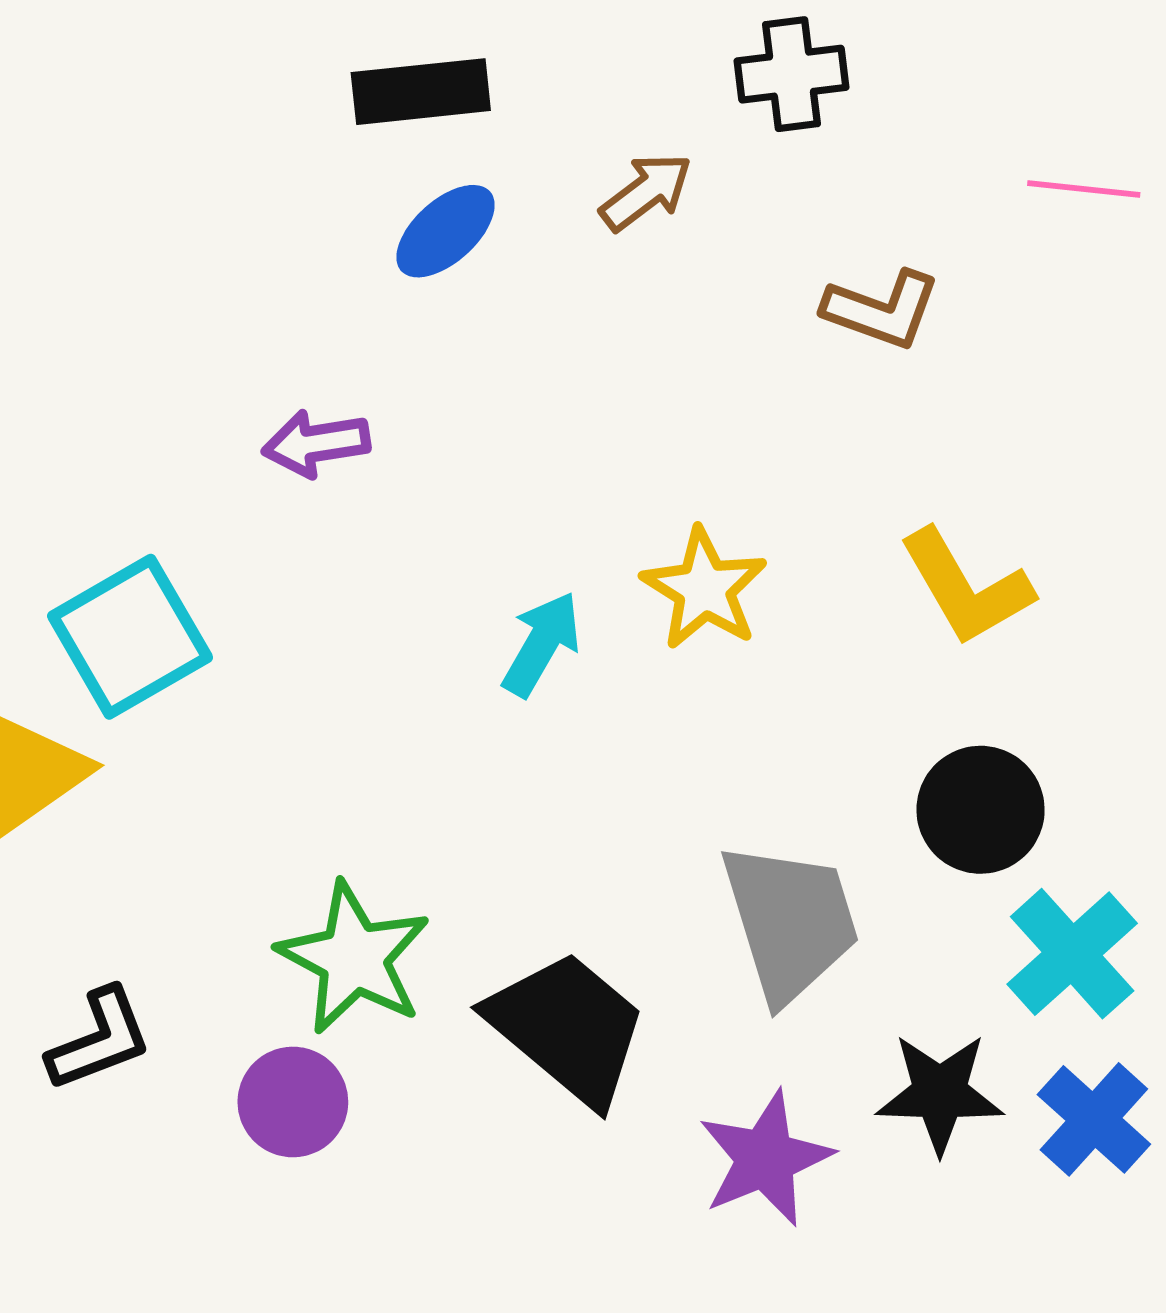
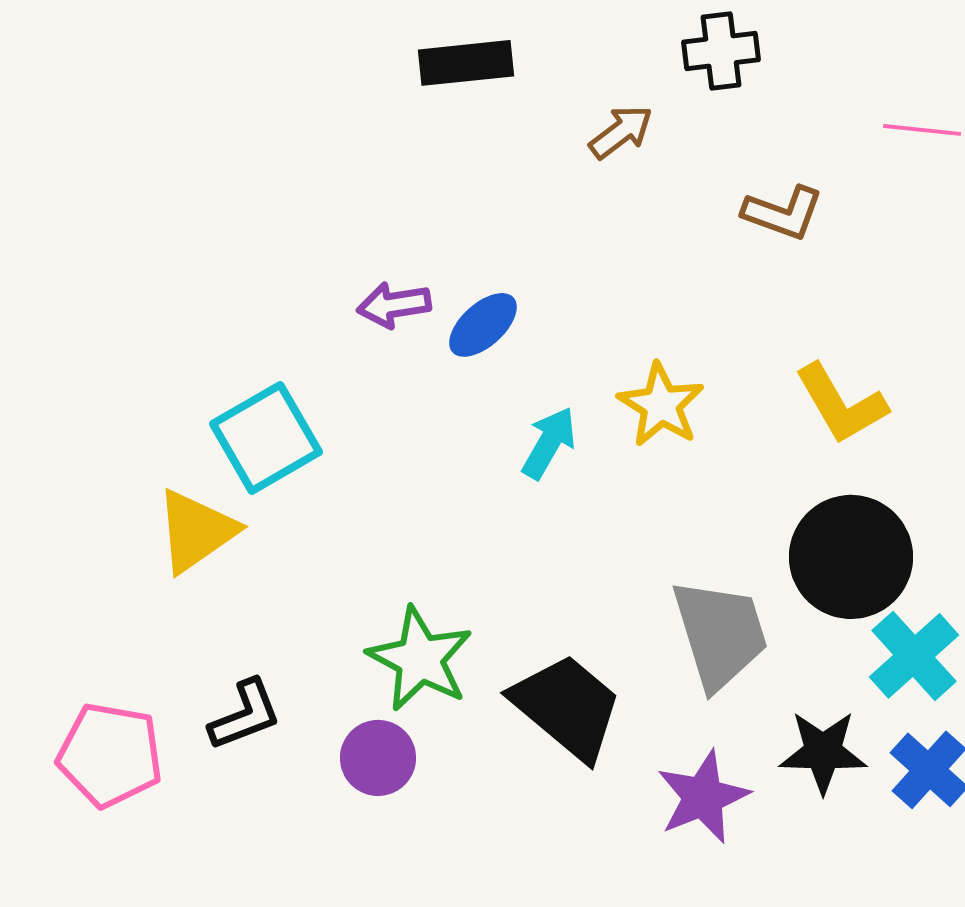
blue ellipse: (446, 231) -> (483, 325), moved
black circle: (981, 810) -> (851, 557), size x1.4

